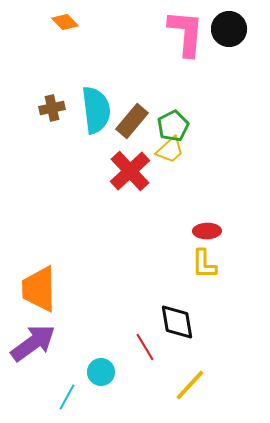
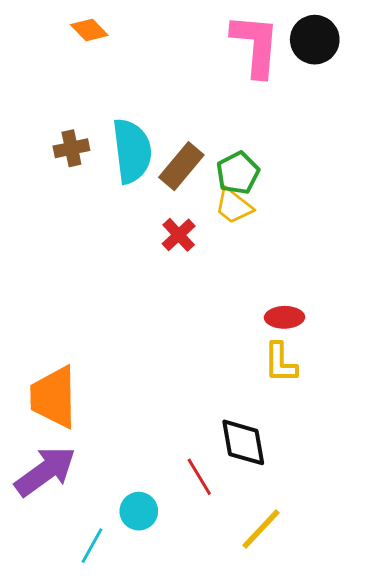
yellow trapezoid: (170, 150) -> (234, 206), turned 80
red cross: (130, 171) -> (179, 235), size x0.6

